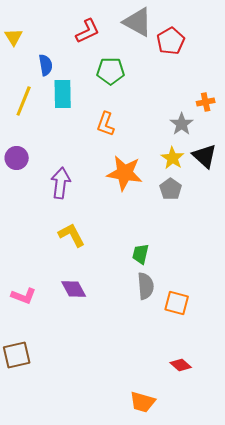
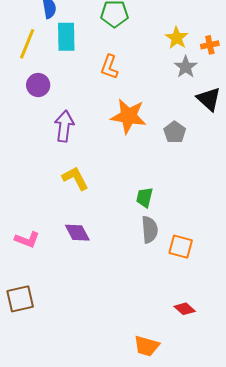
purple circle: (17, 158) -> (38, 85), moved
yellow star: (173, 158) -> (177, 38), moved

